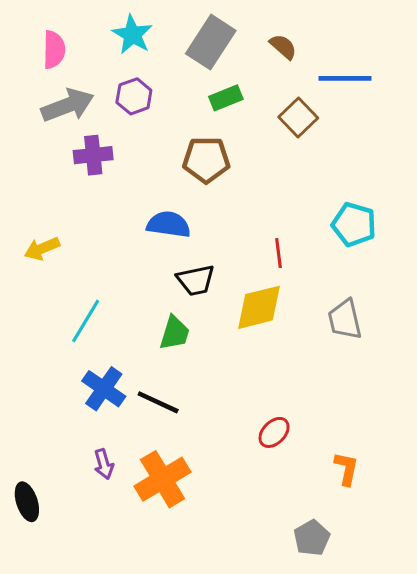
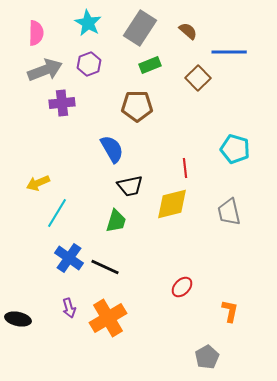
blue semicircle: (169, 224) -> (112, 149), turned 52
yellow arrow: (42, 249) -> (38, 183), moved
black ellipse: (27, 502) -> (18, 319), moved, turned -60

